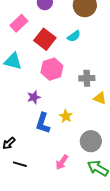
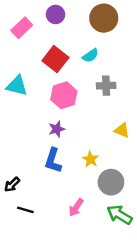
pink rectangle: (19, 23) -> (22, 28), moved
gray cross: (87, 78) -> (106, 86), moved
purple star: (34, 97) -> (57, 129), moved
yellow star: (66, 116) -> (90, 159), moved

